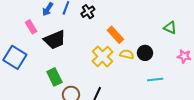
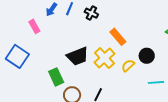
black cross: (88, 12) -> (91, 13), turned -32
black trapezoid: (55, 40) -> (78, 56), moved
yellow semicircle: (127, 54) -> (128, 66), moved, turned -56

